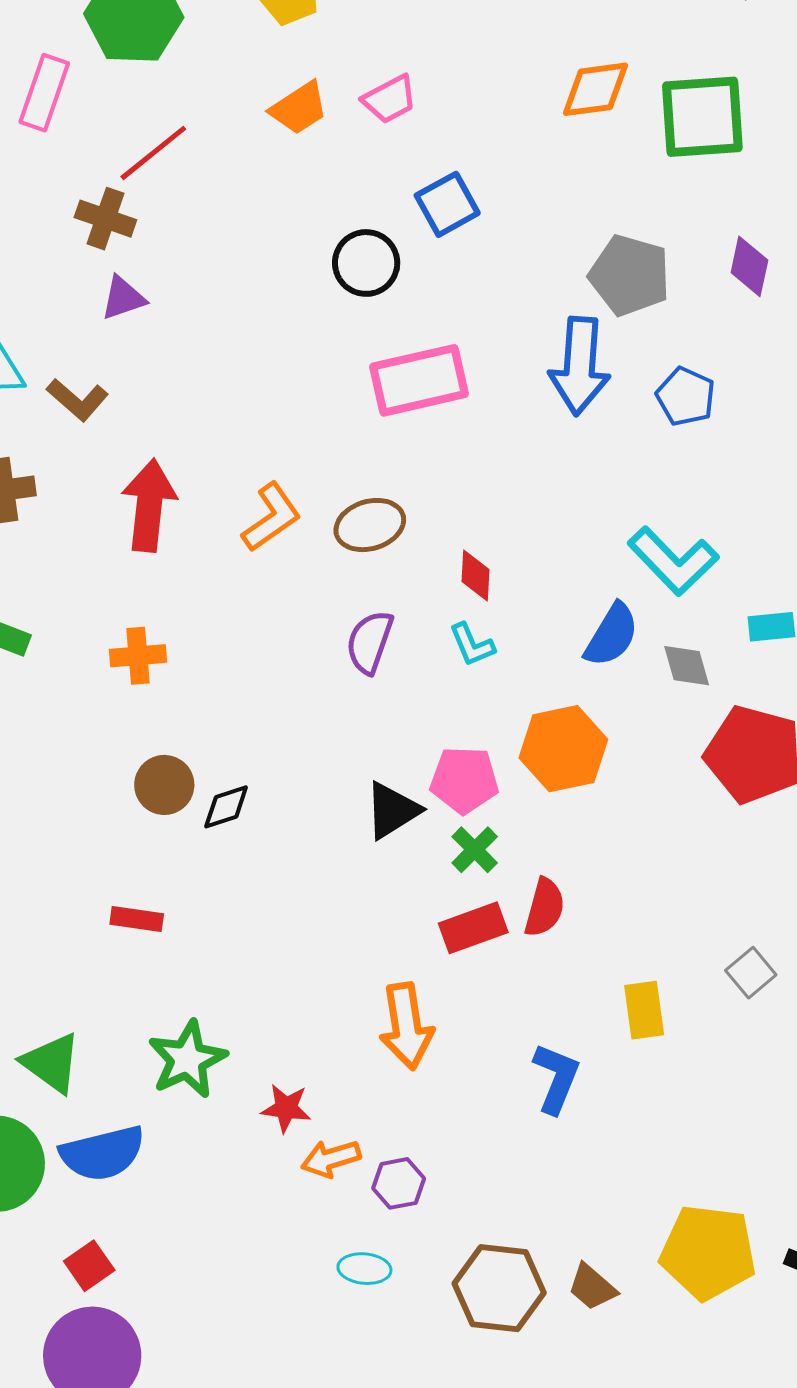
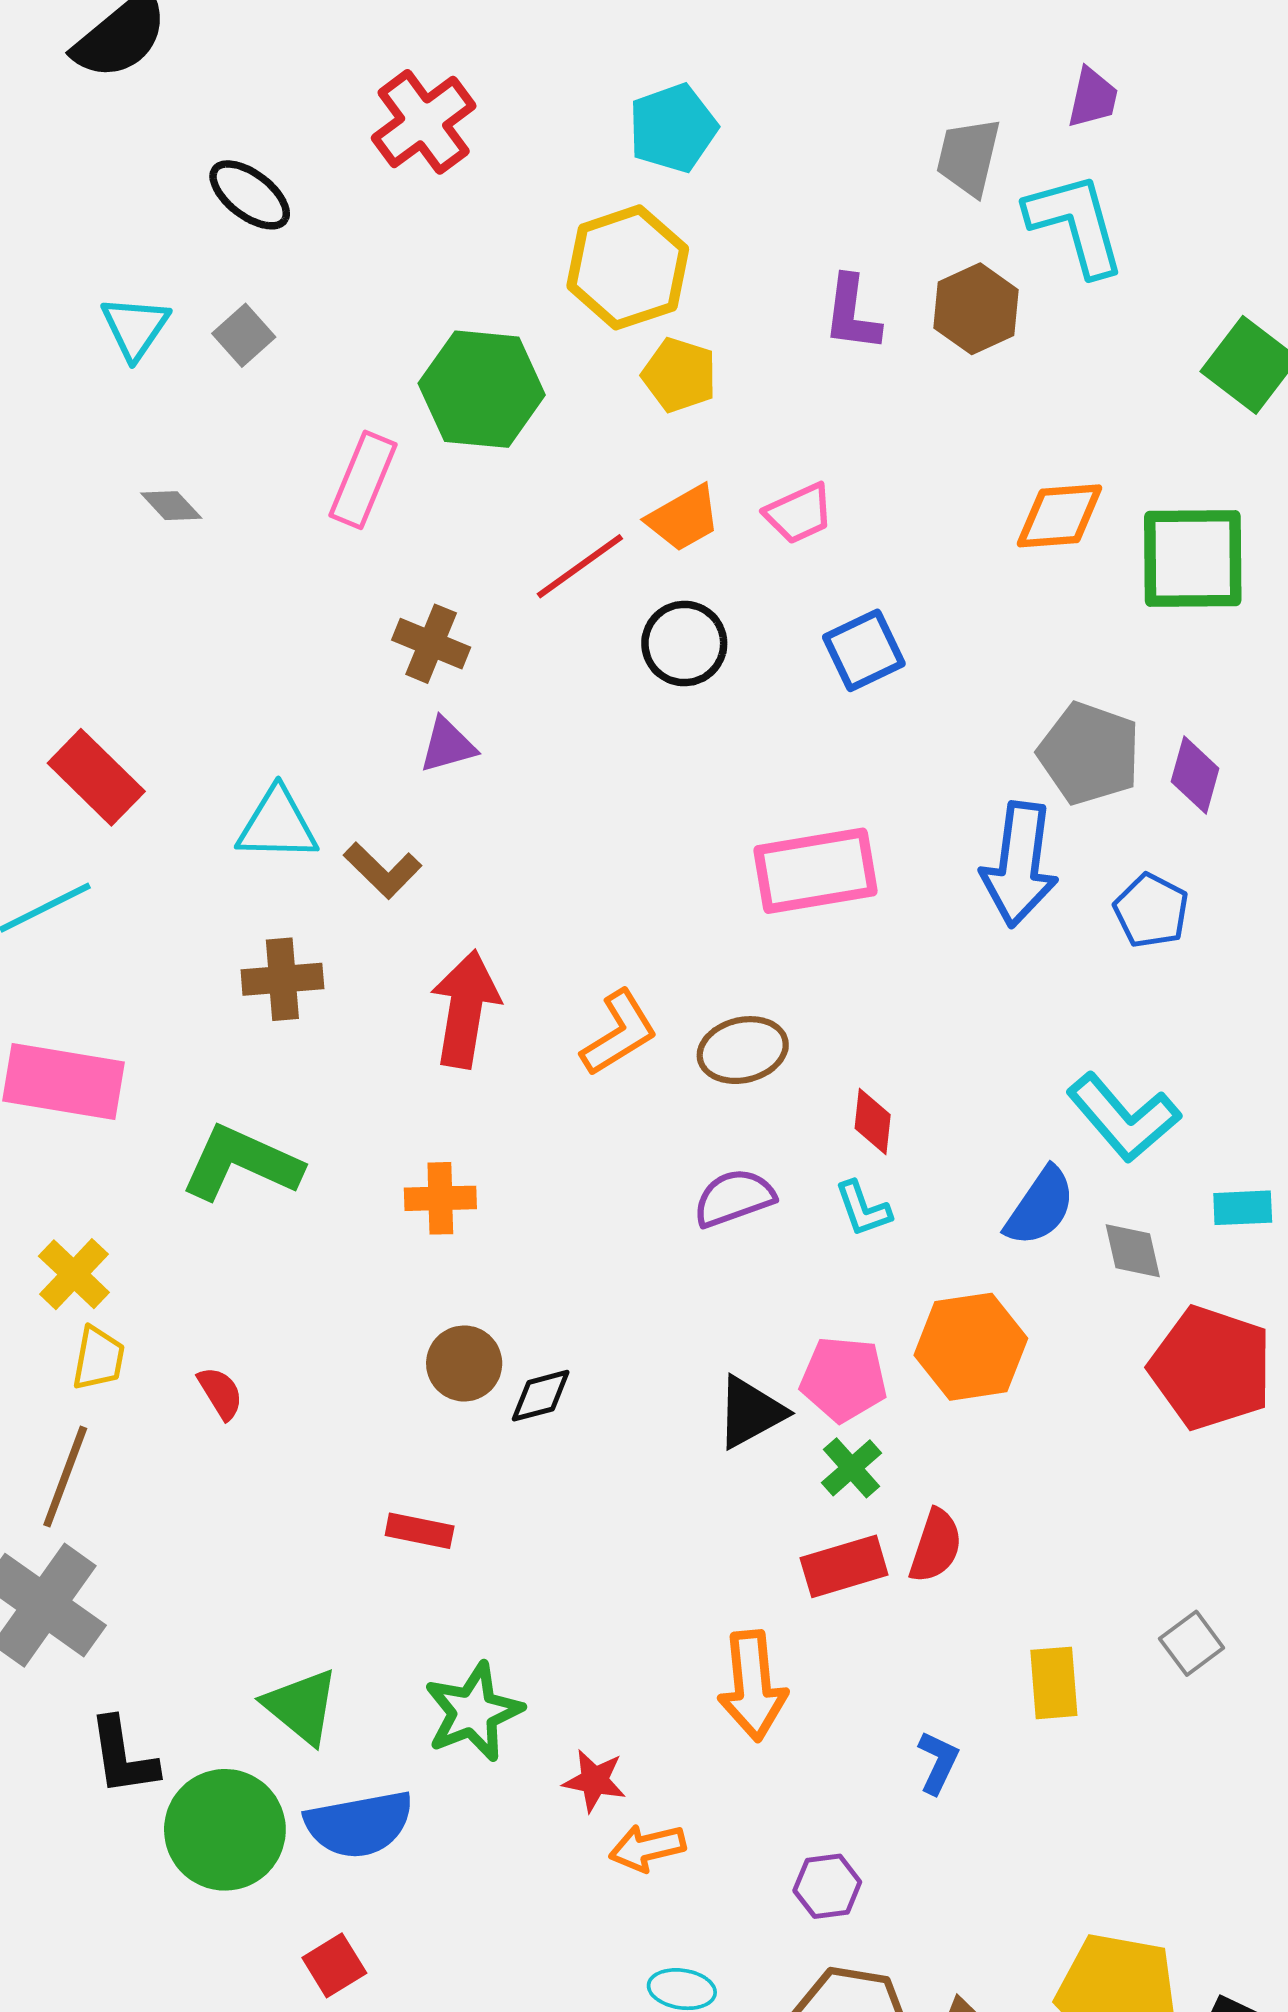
red line: (153, 153) -> (580, 566), moved
black circle: (366, 263) -> (684, 644), moved
purple diamond: (749, 266) -> (1195, 775), moved
purple semicircle: (370, 642) -> (734, 1198), turned 48
blue L-shape: (556, 1078) -> (938, 1762), size x0.7
purple hexagon: (399, 1183) -> (827, 1886), moved

